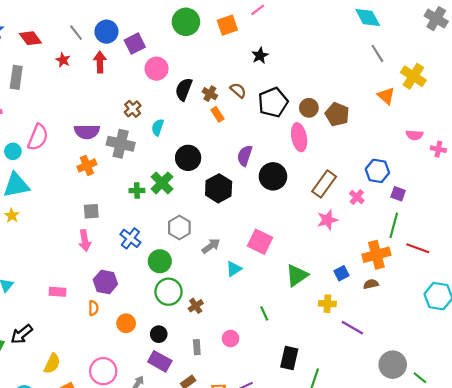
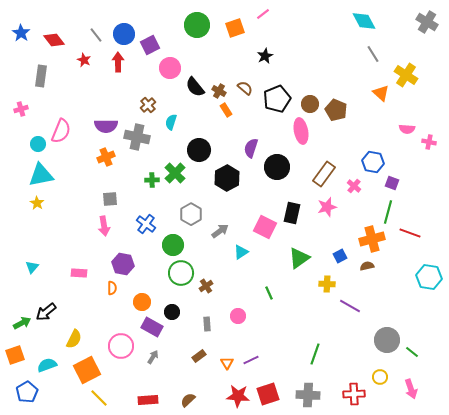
black semicircle: (184, 89) -> (195, 87), turned -60
black rectangle: (289, 358) -> (292, 213), moved
purple rectangle: (160, 361) -> (152, 327), moved

